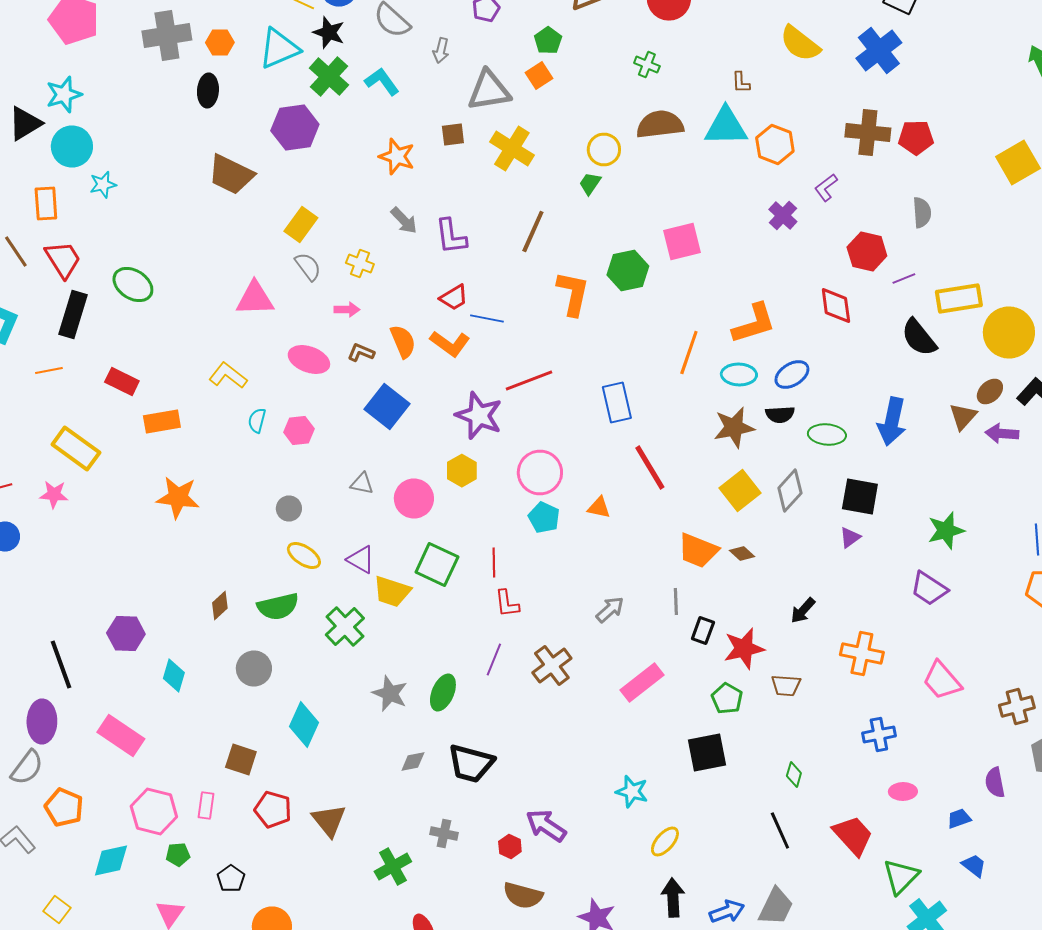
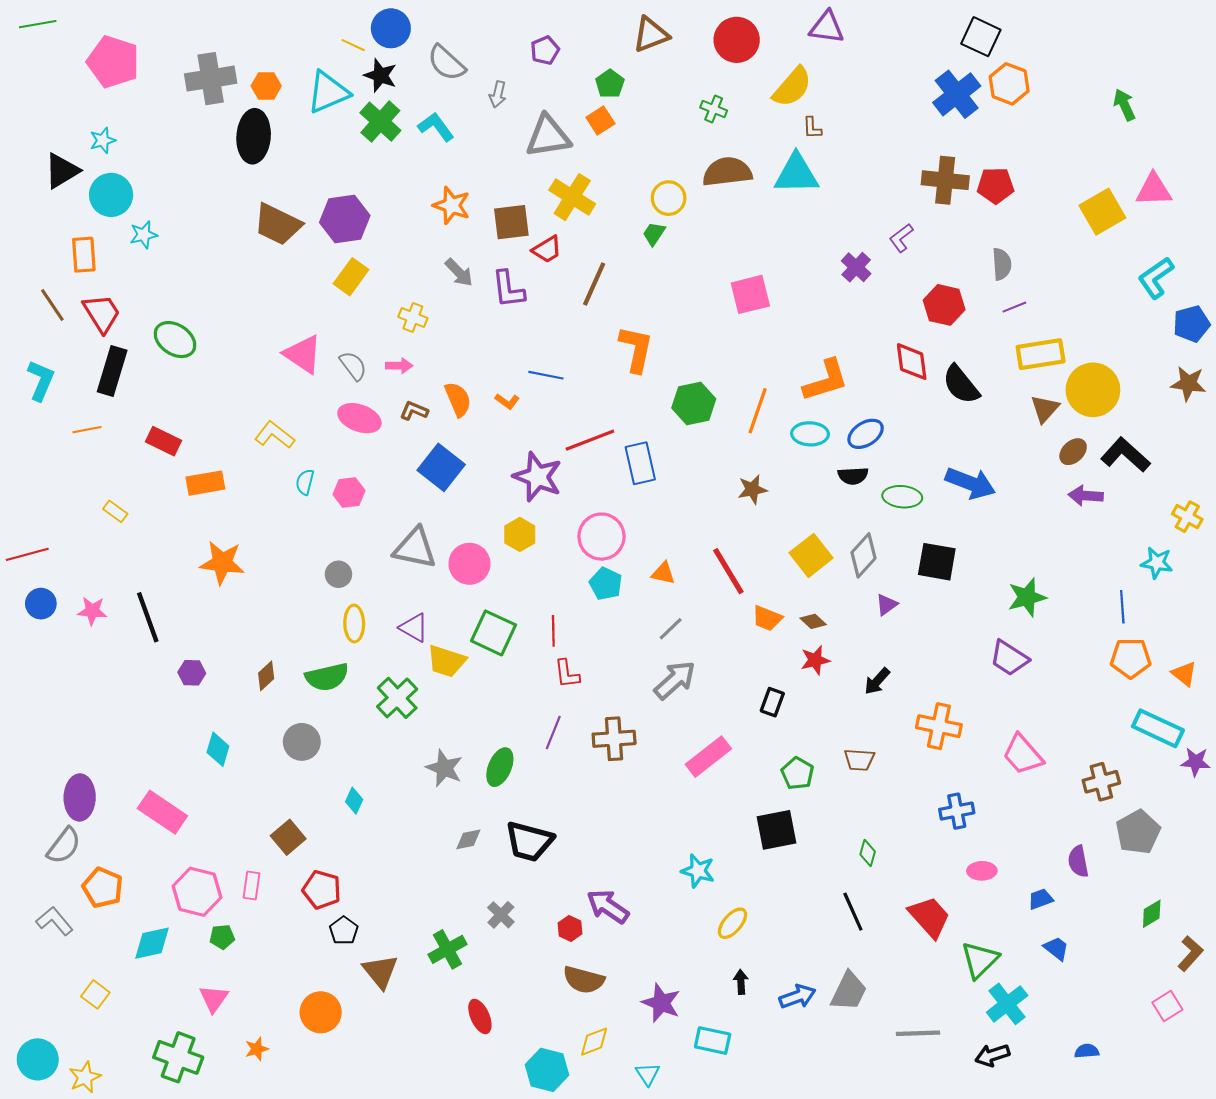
yellow semicircle: (800, 44) -> (792, 87), moved, turned -87
black ellipse: (208, 90) -> (254, 136), size x1.5
cyan star: (64, 94) -> (103, 140), size x0.7
purple hexagon: (295, 128) -> (345, 219), moved
brown square: (453, 134) -> (511, 222), moved, size x1.5
orange hexagon: (775, 144) -> (1009, 84), moved
gray semicircle: (308, 266) -> (353, 366), moved
green hexagon: (628, 270) -> (694, 403), moved
purple line: (904, 278) -> (1014, 307), moved
pink triangle: (255, 298) -> (303, 354), turned 36
red trapezoid: (454, 298) -> (547, 249), moved
black semicircle: (919, 338) -> (961, 385), moved
orange L-shape: (450, 344) -> (507, 401), size x0.6
blue rectangle: (617, 402) -> (640, 463), moved
brown triangle: (963, 416) -> (1045, 409), moved
blue arrow: (892, 422) -> (970, 483), turned -81
brown star: (734, 428) -> (752, 489), moved, size x0.7
yellow rectangle: (76, 448) -> (115, 511), size x0.5
red line: (650, 468) -> (728, 571), moved
gray triangle: (362, 484) -> (415, 548), size x1.8
pink star: (54, 494) -> (92, 611), moved
purple triangle: (850, 538) -> (887, 605), moved
orange trapezoid: (698, 550) -> (767, 618), size x0.7
yellow ellipse: (304, 556) -> (354, 624), turned 56
gray line: (676, 602) -> (671, 629), moved, turned 48
gray arrow: (610, 610) -> (675, 680), size x1.4
purple hexagon: (126, 634) -> (192, 673), moved, size x0.7
red star: (744, 648) -> (815, 660), moved, size x0.7
black line: (61, 664) -> (148, 617), moved
brown cross: (552, 666) -> (614, 739), turned 33
cyan diamond: (304, 724) -> (354, 801), size x0.6
brown square: (241, 760) -> (288, 837), turned 32
brown triangle: (329, 820) -> (380, 971), moved
gray cross: (444, 834) -> (501, 915), turned 32
black pentagon: (231, 878) -> (344, 931), moved
black arrow: (673, 898) -> (741, 982), size x0.6

